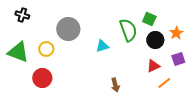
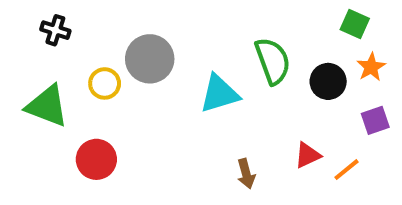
green square: (149, 19) -> (355, 24), moved
cyan triangle: (102, 46) -> (219, 94), size x1.5
yellow circle: (46, 49) -> (105, 83), moved
red triangle: (153, 66) -> (308, 155), moved

